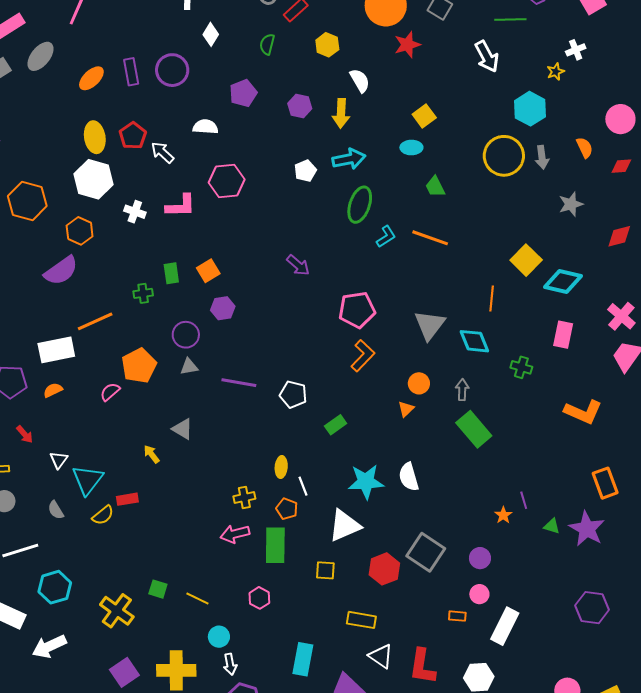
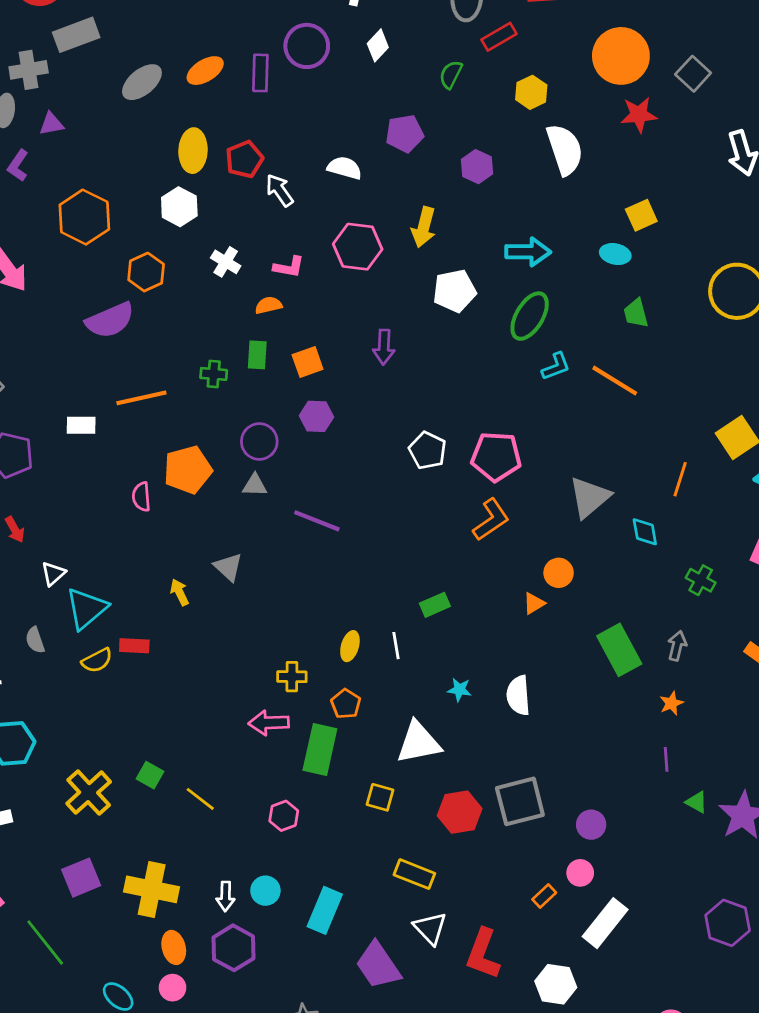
gray ellipse: (40, 56) -> (142, 82), moved
purple circle: (172, 70) -> (307, 46), moved
white semicircle: (360, 81) -> (565, 149), size x1.5
yellow arrow: (341, 113) -> (424, 227), moved
white pentagon: (305, 171) -> (455, 291), moved, size x1.4
white hexagon: (93, 179) -> (179, 207), size x0.7
pink L-shape: (181, 206) -> (289, 267), size x0.7
purple arrow: (298, 265) -> (384, 347), moved, turned 40
cyan diamond: (474, 341) -> (645, 532), size x0.7
white rectangle: (56, 350) -> (81, 425), size x0.6
orange semicircle: (53, 390) -> (268, 305), moved
gray arrow: (462, 390) -> (677, 646), moved
pink semicircle: (110, 392) -> (141, 497), turned -65
white pentagon: (293, 394) -> (428, 450), moved
cyan star: (366, 482) -> (459, 690), size x0.5
white line: (303, 486) -> (396, 646), moved
orange star: (503, 515) -> (671, 703), moved
gray square: (426, 552) -> (520, 801), turned 30
orange rectangle: (457, 616) -> (544, 896), turned -60
cyan circle: (219, 637) -> (265, 891), moved

